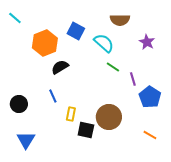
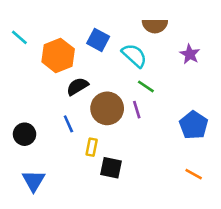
cyan line: (15, 18) -> (19, 37), moved
purple line: (133, 79) -> (137, 110), moved
brown circle: (109, 117) -> (107, 108), moved

